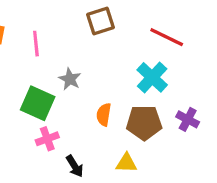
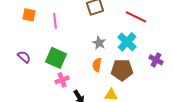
gray star: (70, 79) -> (99, 43), moved
purple cross: (188, 119) -> (156, 60), moved

